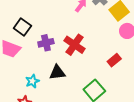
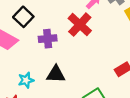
red cross: (75, 45) -> (80, 25), moved

